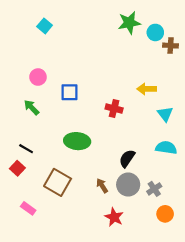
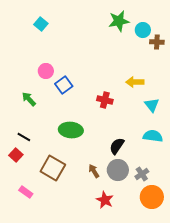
pink circle: (38, 77) -> (46, 71), moved
blue square: (70, 92) -> (64, 85), turned -36
orange circle: (165, 214) -> (152, 197), size x1.5

